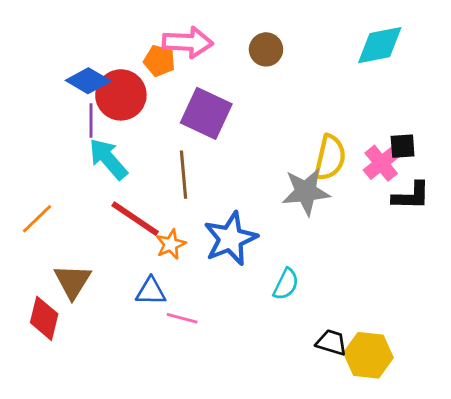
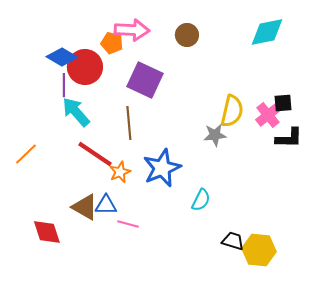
gray star: (306, 192) -> (215, 135), size x0.7
brown triangle: (73, 281) -> (85, 207), moved, turned -32
red diamond: (44, 318) -> (47, 232), moved, turned -32

